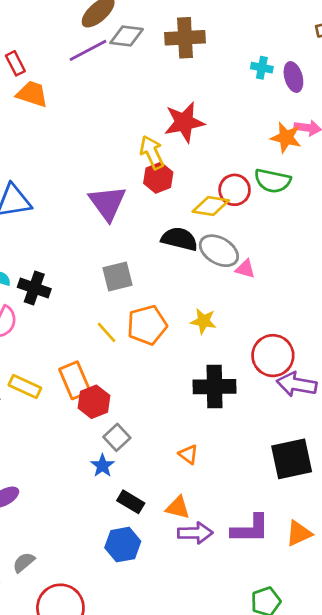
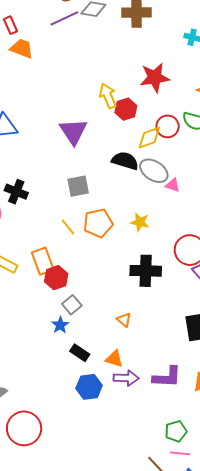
red star: (184, 122) -> (155, 78), moved
red hexagon: (158, 178) -> (126, 109), moved
yellow diamond: (211, 206) -> (149, 138), turned -32
blue hexagon: (123, 545) -> (89, 387), moved

